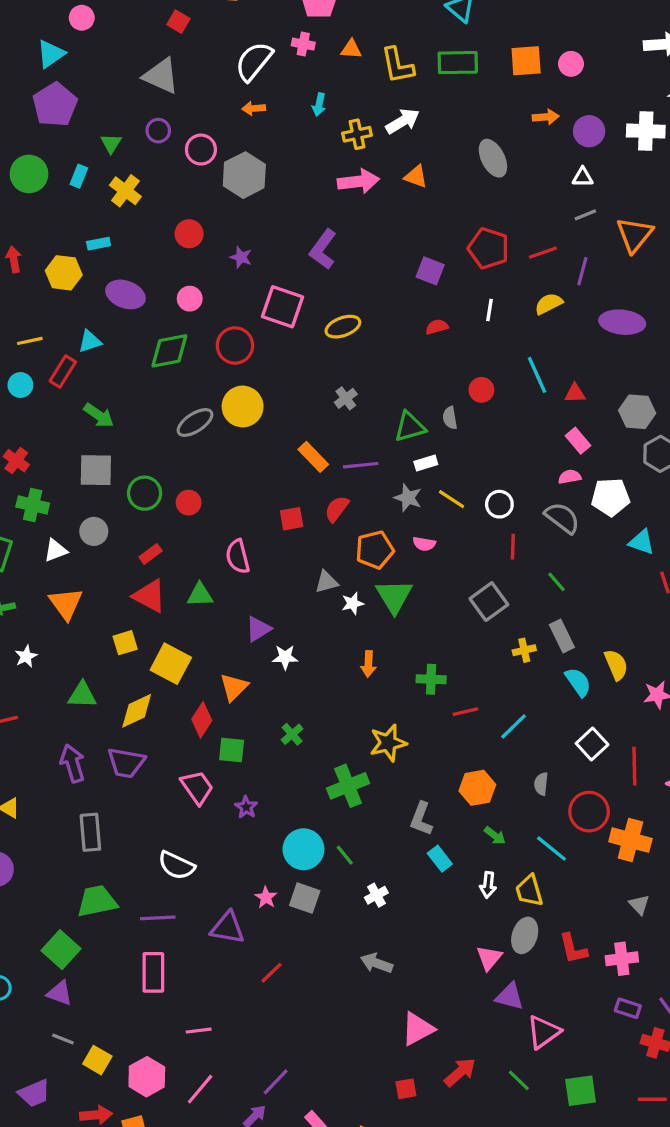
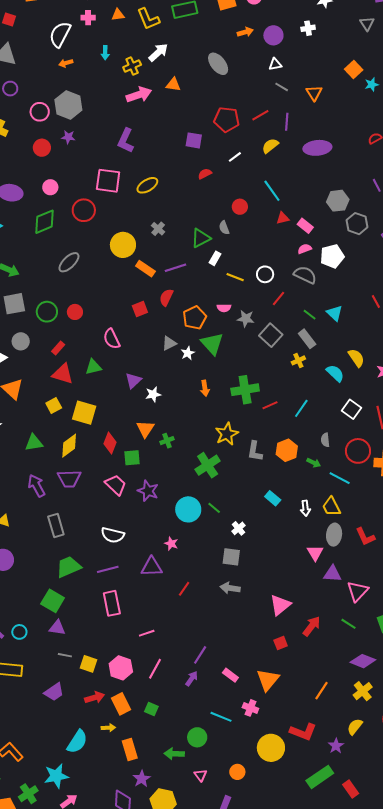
white cross: (646, 131) -> (308, 28), size x0.6
pink circle: (201, 150) -> (40, 112), moved
gray line: (585, 215) -> (282, 87), turned 64
orange triangle: (634, 235) -> (314, 93), size x0.7
purple star: (241, 257) -> (68, 137), moved
white line: (489, 310) -> (235, 157), turned 56
red triangle: (575, 393) -> (283, 218), moved
yellow circle: (243, 407) -> (123, 245), moved
white rectangle: (426, 463) -> (215, 258), turned -32
gray star: (408, 498) -> (246, 319), moved
cyan triangle: (642, 542) -> (335, 313), moved, turned 36
red line: (513, 547) -> (279, 299), turned 49
gray rectangle: (562, 636) -> (307, 339), moved
green cross: (431, 679) -> (245, 390), size x1.5
orange triangle: (234, 687) -> (145, 429), moved
green cross: (292, 734) -> (167, 441), turned 32
purple star: (246, 807) -> (148, 491), size x1.5
gray L-shape: (421, 819) -> (255, 451), moved
green arrow: (495, 836) -> (314, 463), moved
gray square: (305, 898) -> (231, 557), moved
gray arrow: (377, 963) -> (230, 588), moved

